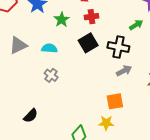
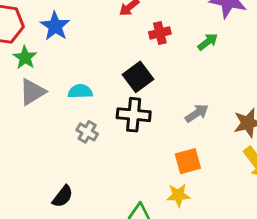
red cross: (92, 17) -> (160, 33), moved
green star: (62, 20) -> (25, 58), moved
black cross: (118, 47) -> (134, 115), moved

